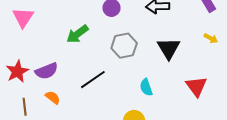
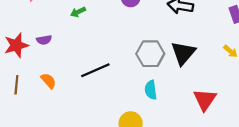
green arrow: (77, 34) -> (78, 12), moved, size x0.6
gray hexagon: (124, 46) -> (150, 54), moved
purple semicircle: (47, 71) -> (44, 40), moved, size x0.6

